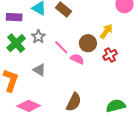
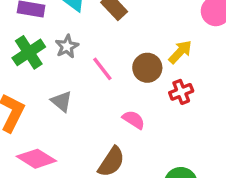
pink semicircle: (77, 59) -> (134, 120), moved

